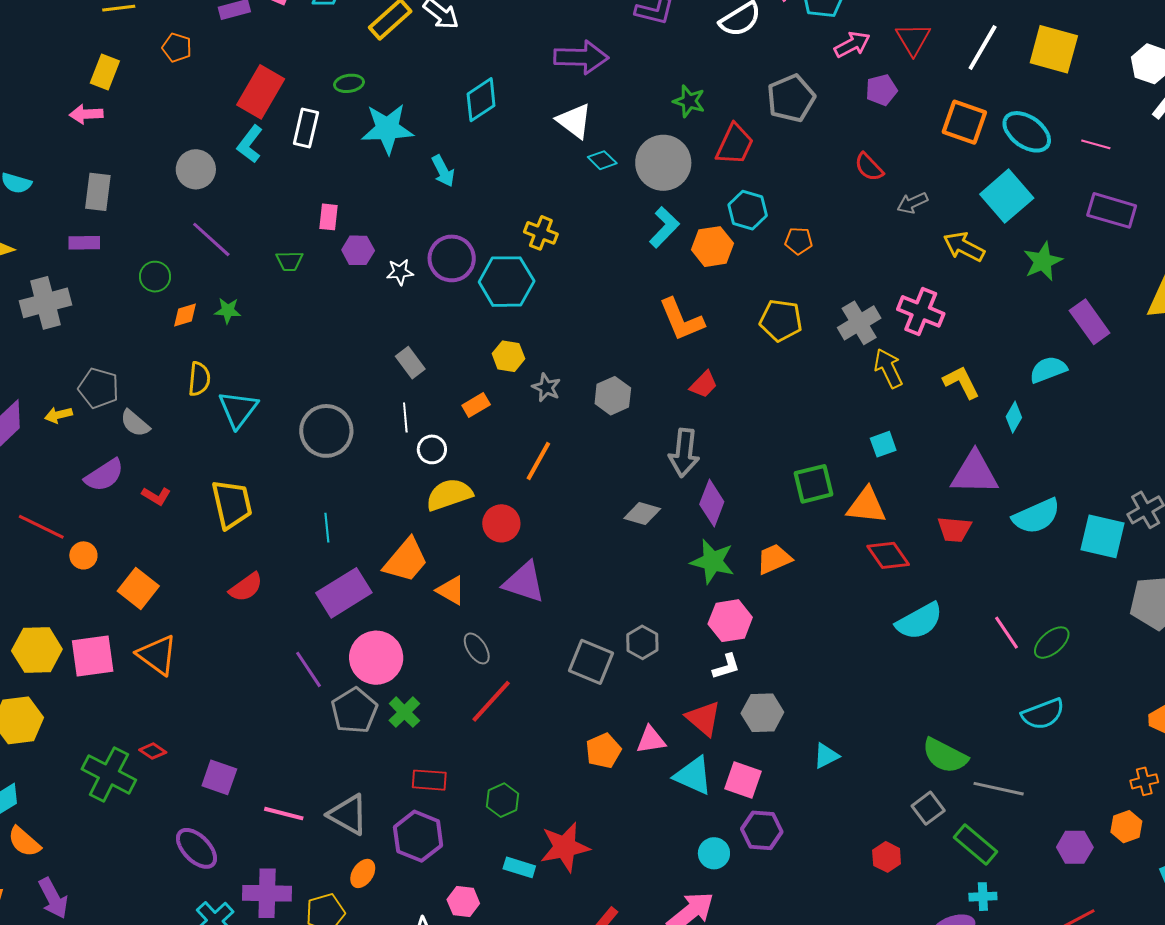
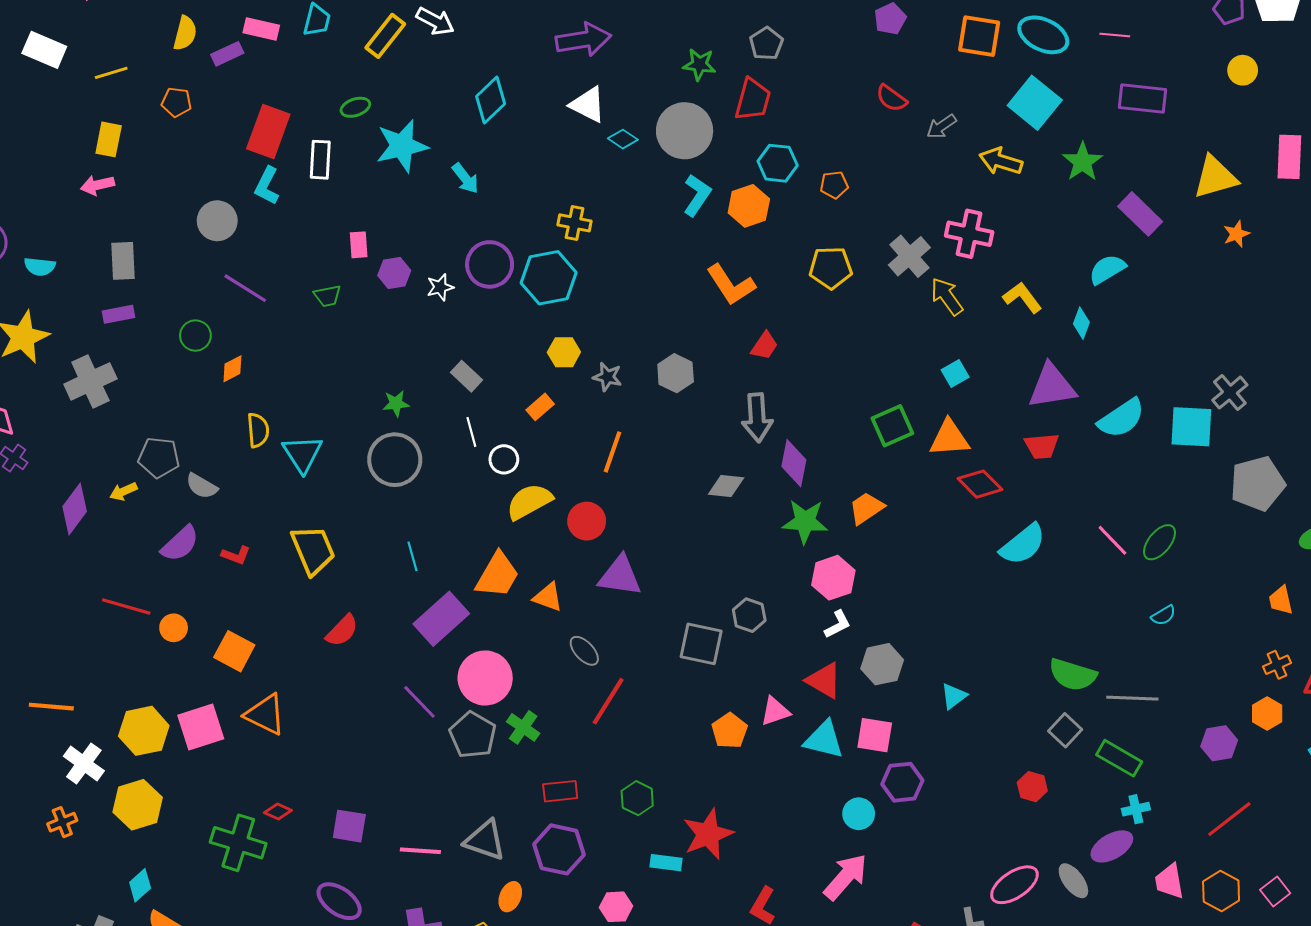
gray pentagon: (791, 98) -> (766, 44), moved, size x0.7
green star: (228, 311) -> (396, 403), moved
cyan semicircle: (1043, 714) -> (1163, 615), size x0.6

